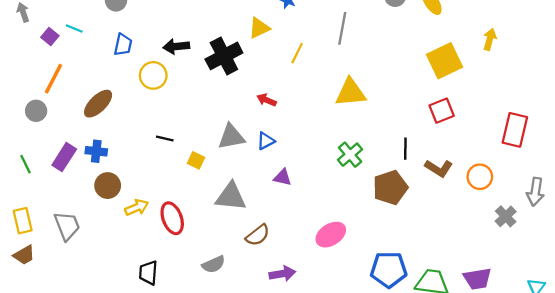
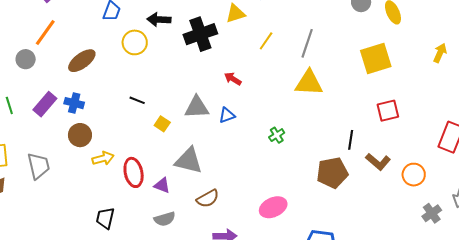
gray line: (342, 28) -> (307, 43), moved
yellow square: (444, 61) -> (376, 58), moved
green cross: (350, 155) -> (277, 135), moved, size x0.7
purple triangle: (283, 177) -> (162, 185), moved

